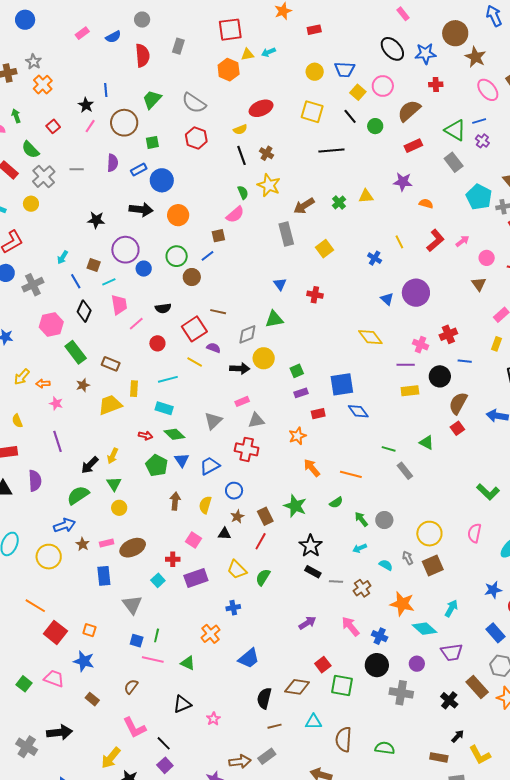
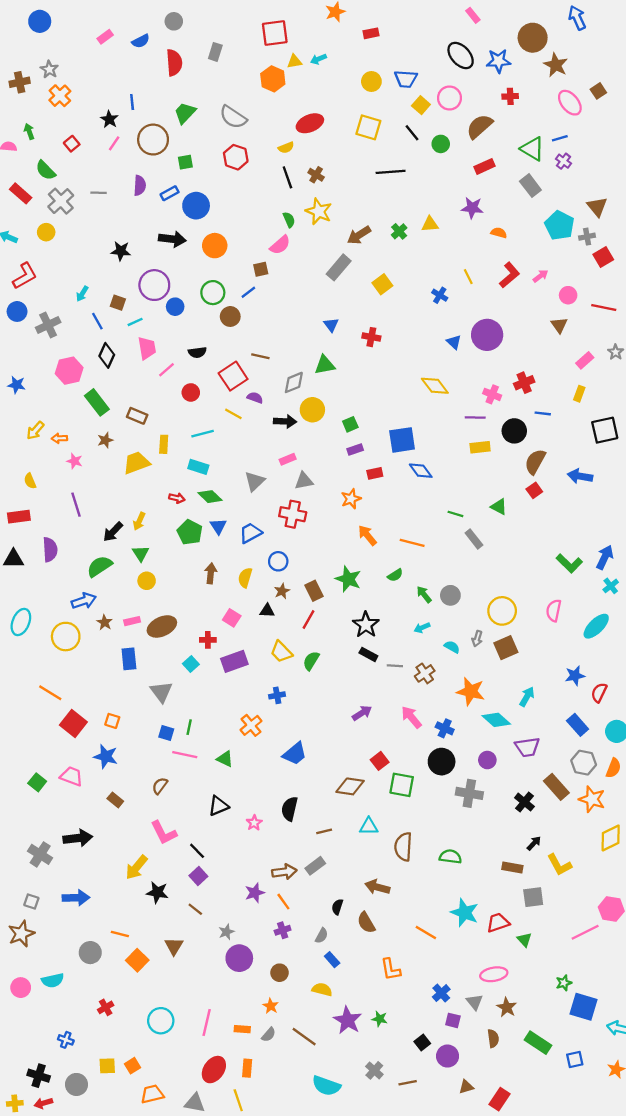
gray rectangle: (286, 234) -> (339, 267), turned 55
gray arrow: (408, 558) -> (477, 639), turned -136
black semicircle: (264, 698) -> (290, 809), moved

